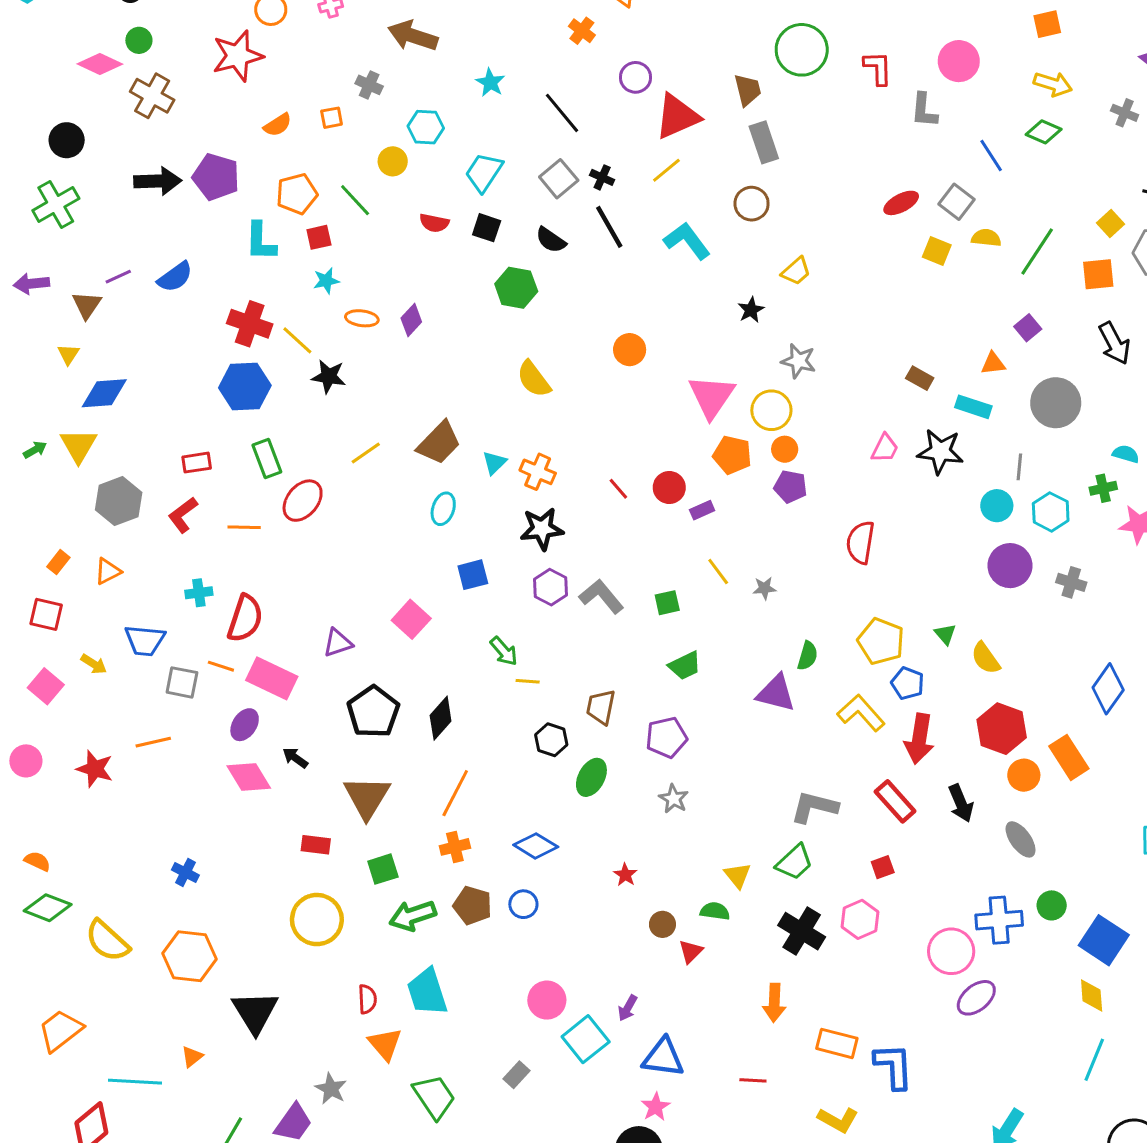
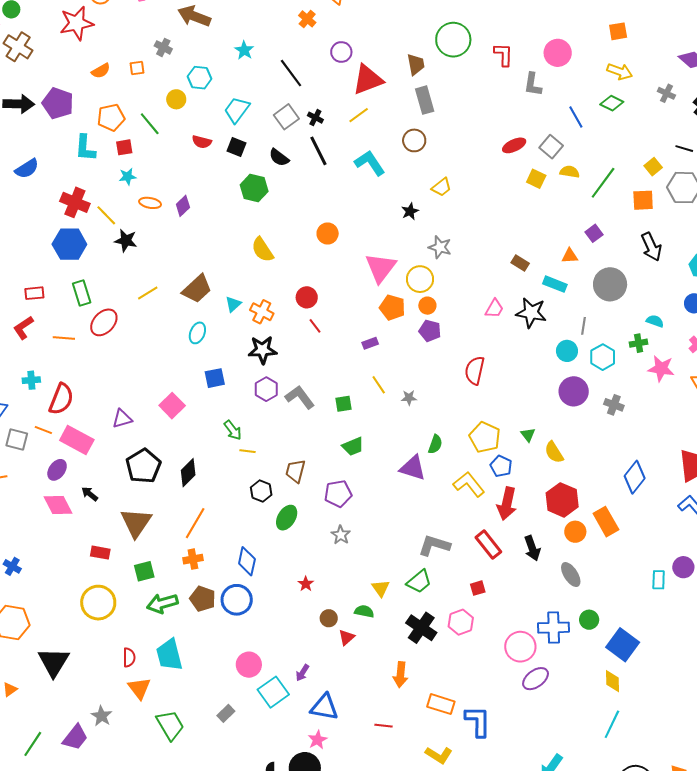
red circle: (669, 487) -> (307, 297), moved
blue diamond: (536, 846) -> (247, 561), turned 68
blue circle: (523, 904) -> (237, 600), size x1.6

